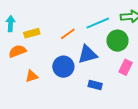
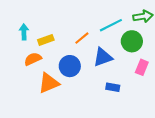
blue circle: (63, 67) -> (70, 66), moved
orange triangle: (32, 76) -> (49, 83), size x1.6

